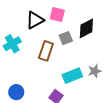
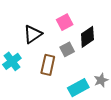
pink square: (57, 15) -> (65, 22), moved, turned -35

